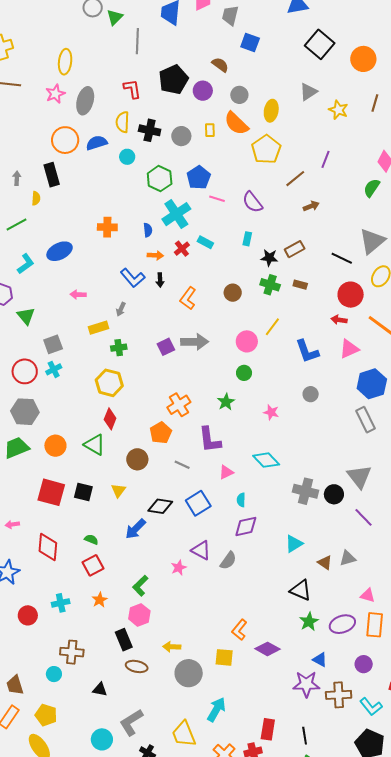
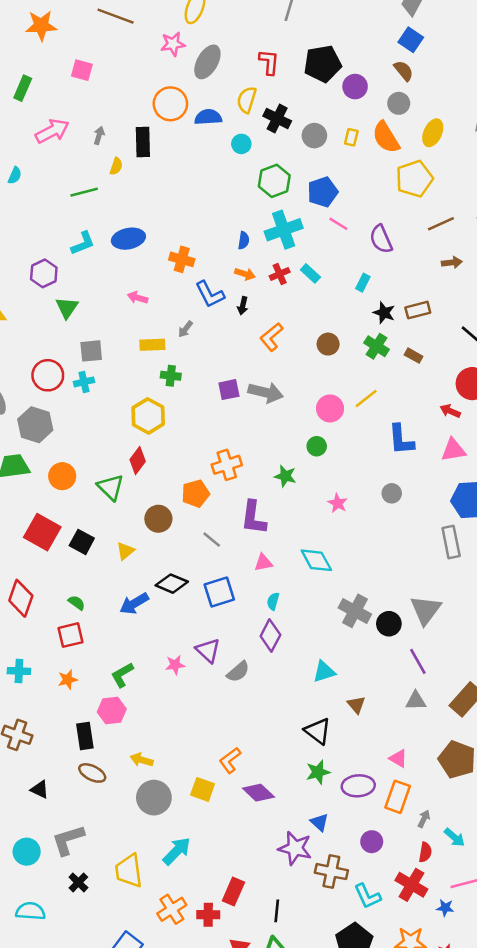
blue square: (250, 43) -> (411, 40), moved
brown semicircle: (220, 65) -> (404, 71), moved
orange cross: (107, 227) -> (182, 259), moved
green star: (226, 402) -> (285, 476), turned 30
purple diamond: (246, 527) -> (270, 635), turned -65
gray triangle: (348, 558) -> (416, 701), moved

